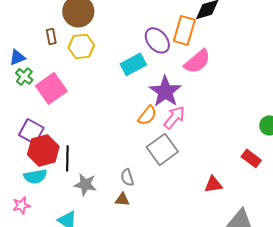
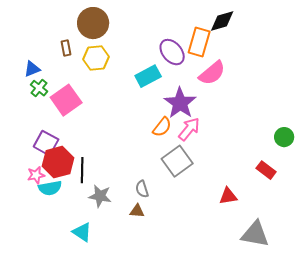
pink star: (21, 205) -> (36, 175), moved

